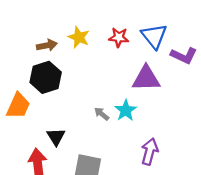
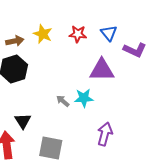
blue triangle: (154, 36) -> (109, 33), size x0.7
cyan star: (126, 110) -> (84, 98), turned 30

